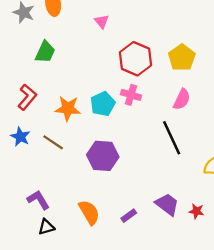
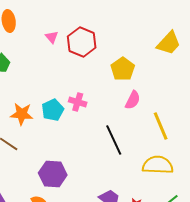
red hexagon: (135, 59) -> (82, 42), moved
pink semicircle: (182, 99) -> (133, 100), moved
purple hexagon: (103, 156) -> (53, 174), moved

